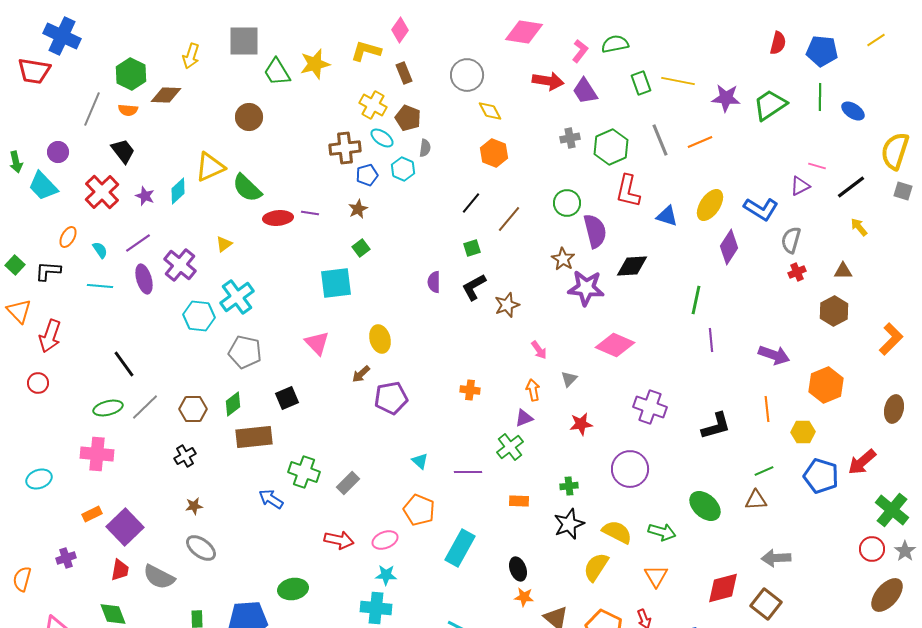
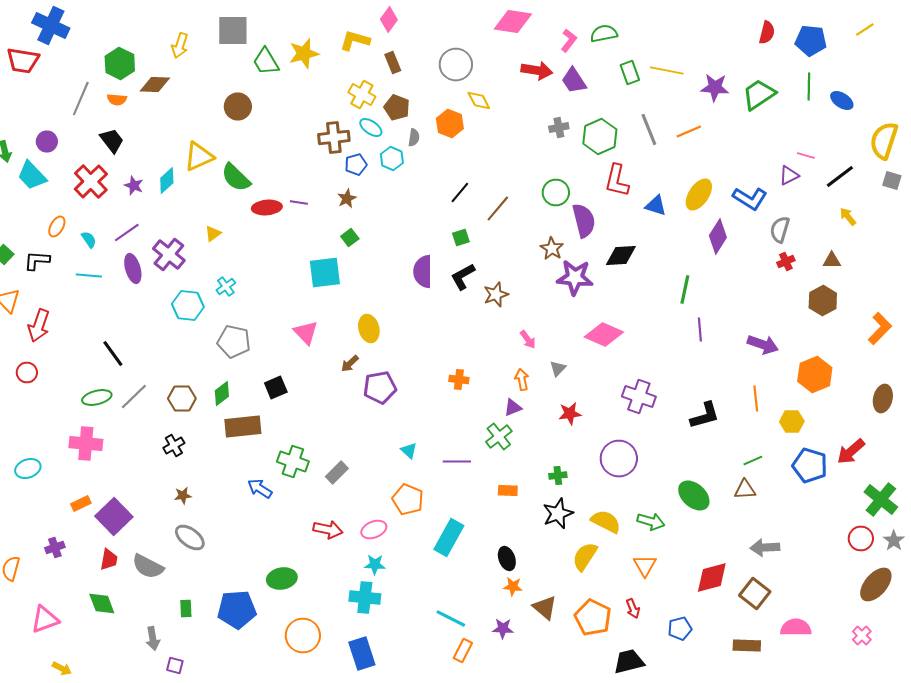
orange hexagon: (494, 153) -> (450, 124), moved
purple semicircle: (434, 282) -> (423, 272), size x1.5
cyan cross: (237, 297) -> (226, 286), size x0.6

